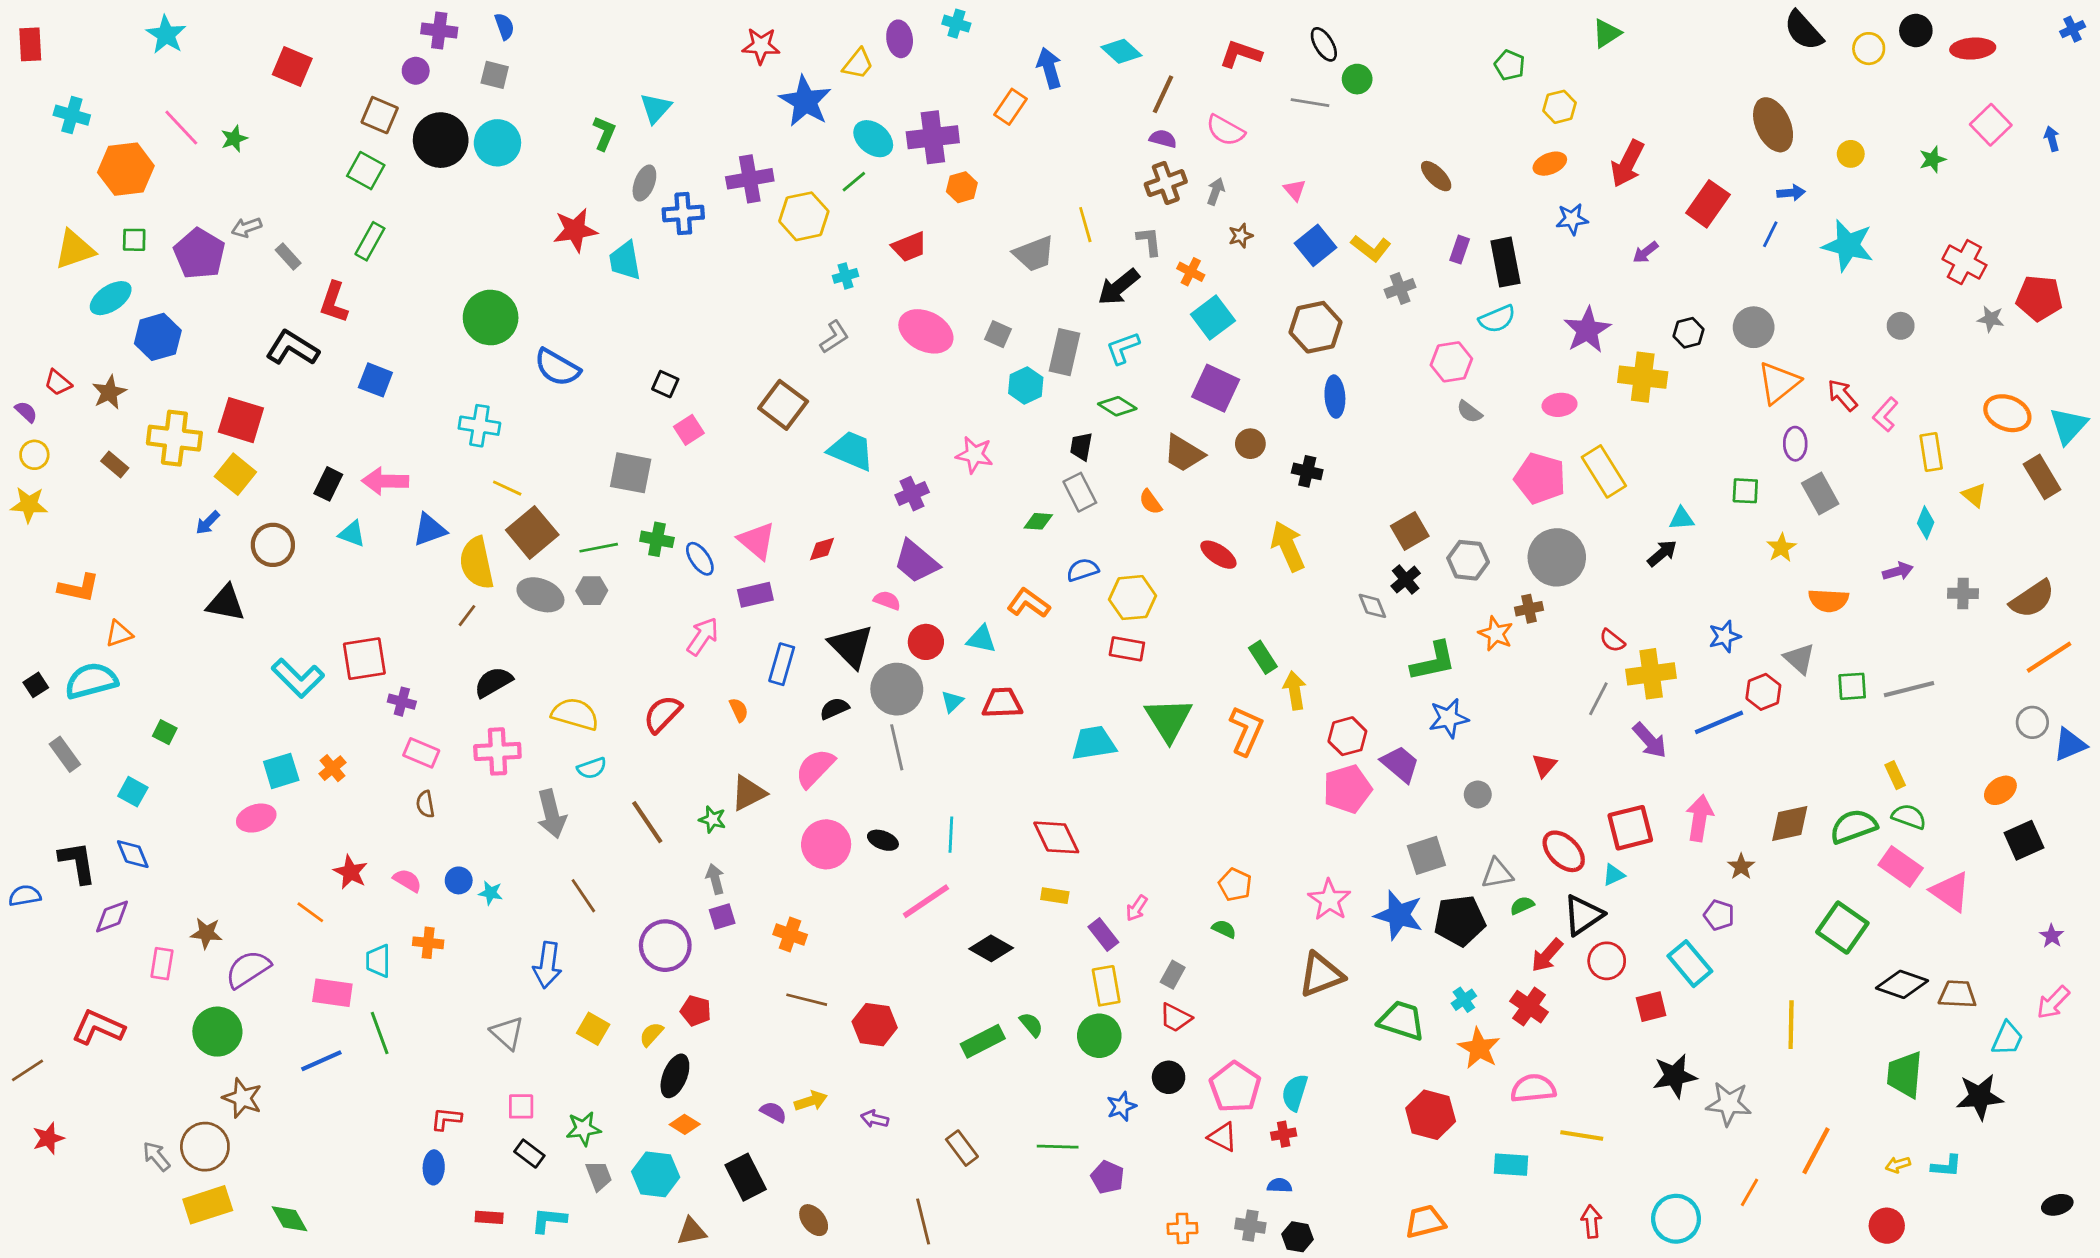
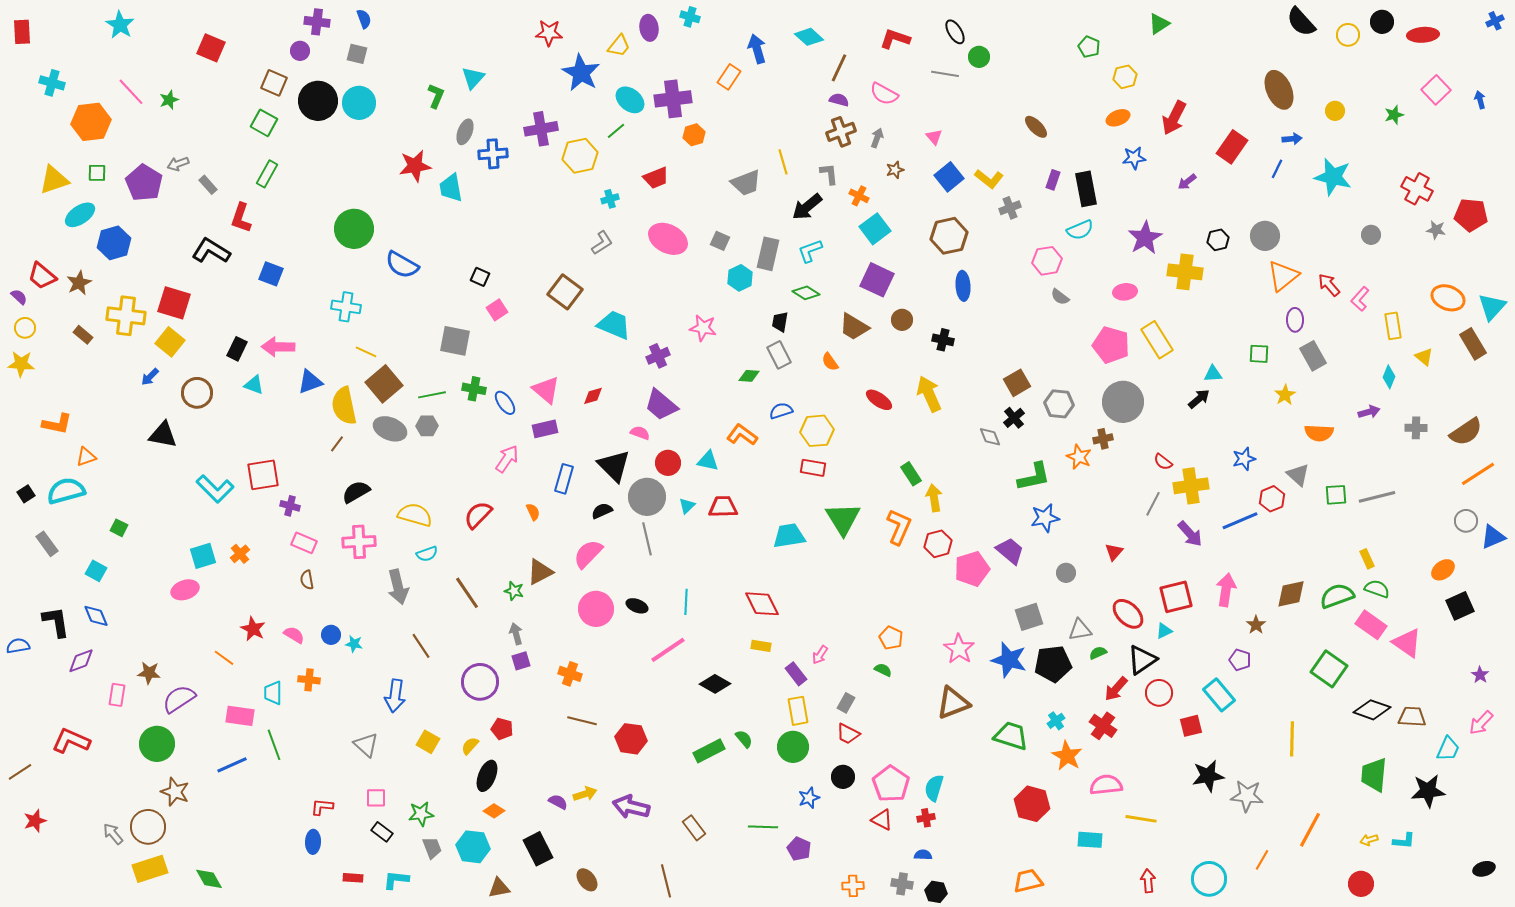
red trapezoid: (58, 383) -> (42, 276), size x1.4
red hexagon: (1347, 736) -> (938, 544), moved
purple arrow: (875, 1119) -> (631, 807), size x1.8

